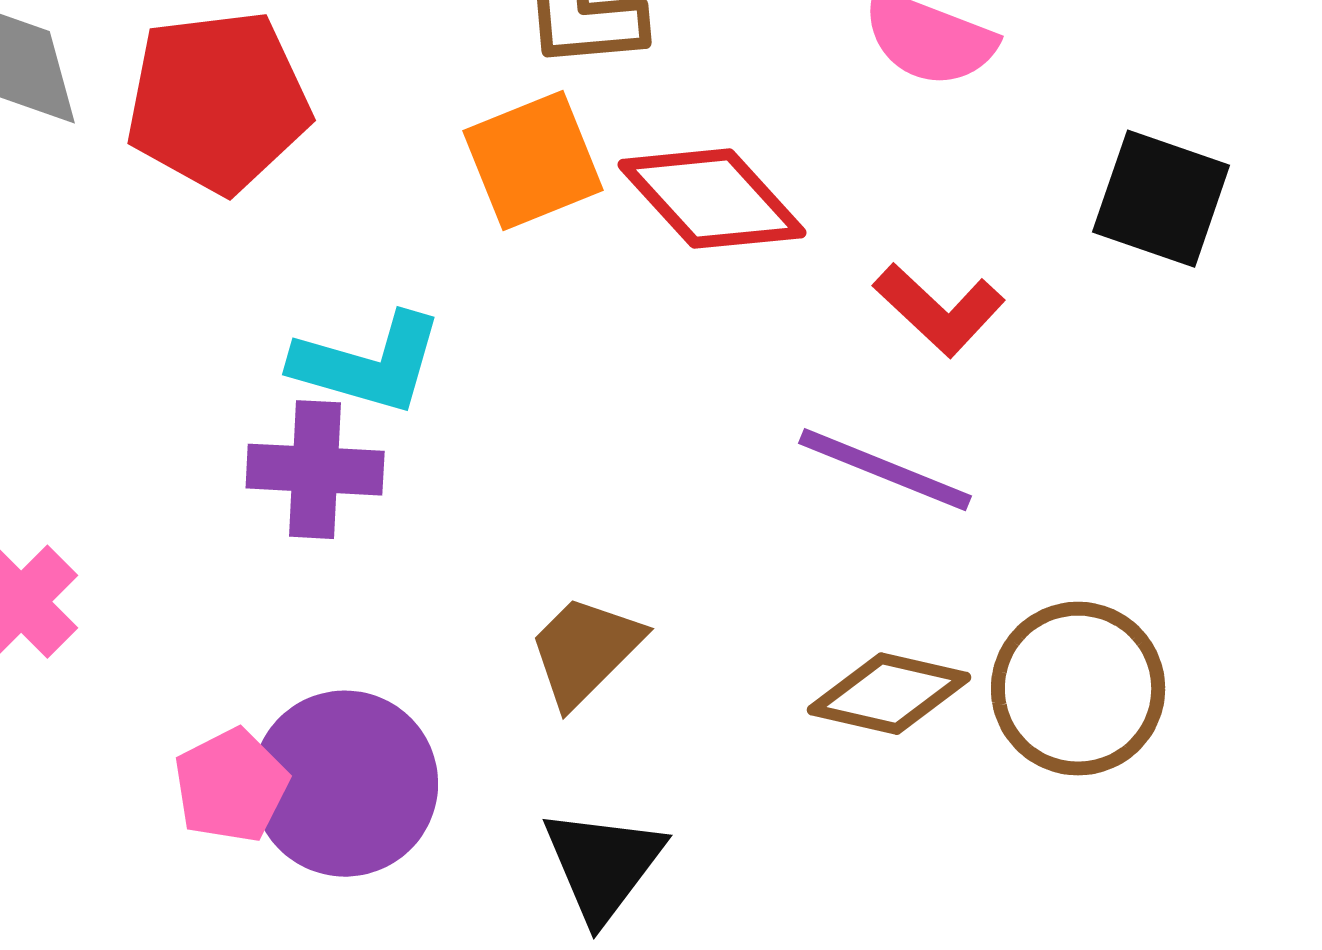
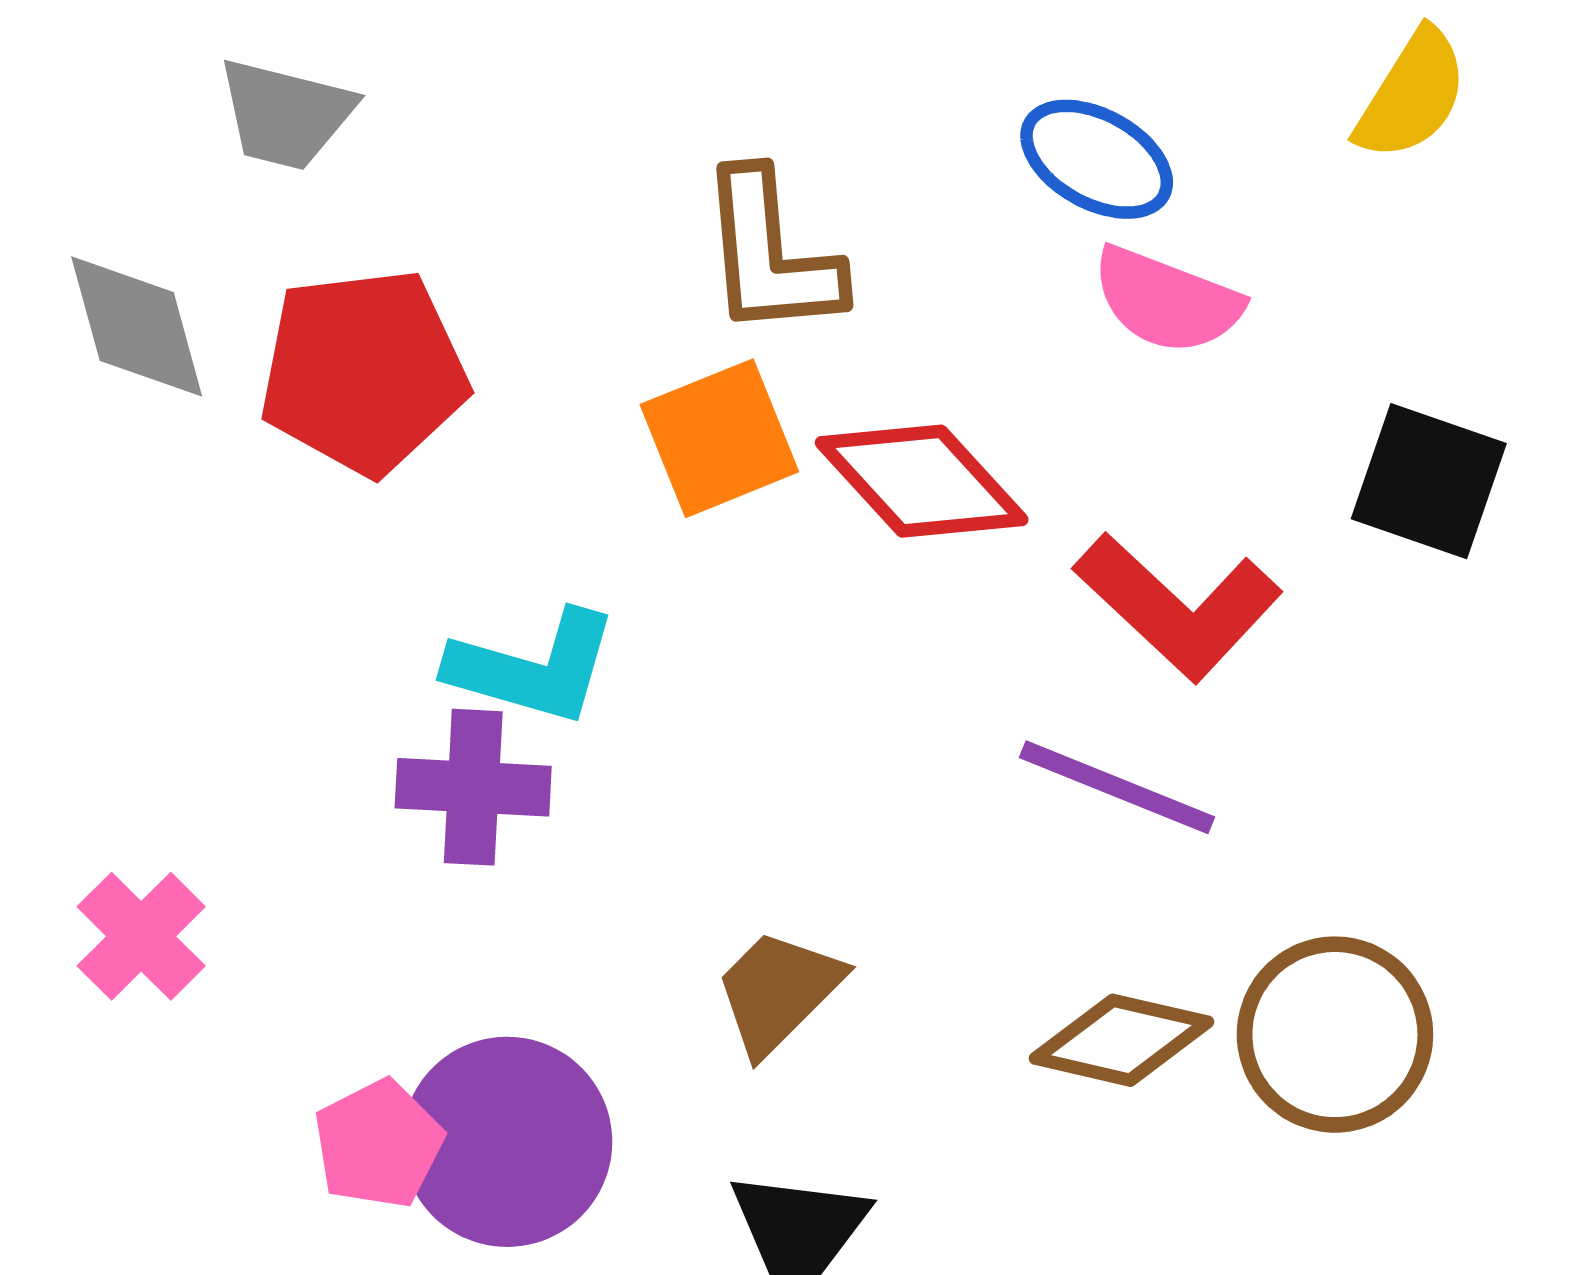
red L-shape: (939, 310) -> (1178, 606), size x1.4

